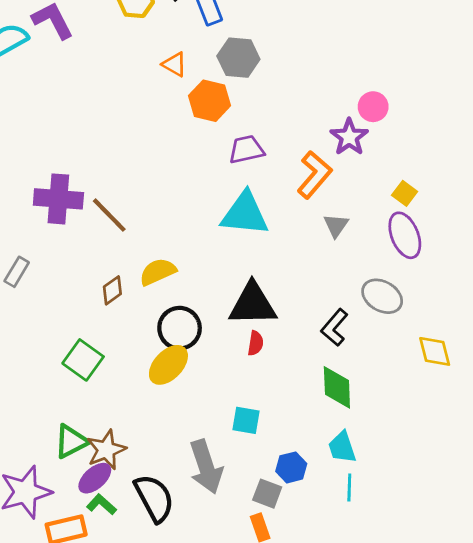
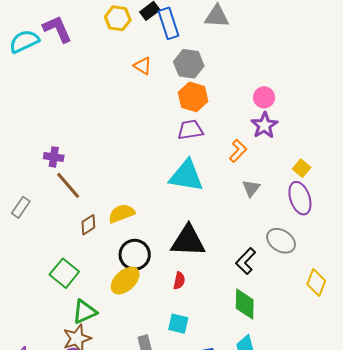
orange hexagon: (209, 101) -> (193, 97), moved
pink circle: (373, 107) -> (264, 97), moved
orange L-shape: (314, 175) -> (238, 151), size x0.7
purple cross: (58, 199) -> (54, 157), size x0.6
brown line: (109, 215) -> (68, 185), moved
red semicircle: (256, 343) -> (179, 281), moved
yellow diamond: (435, 351) -> (316, 283), turned 32
green triangle: (71, 441) -> (84, 312), moved

